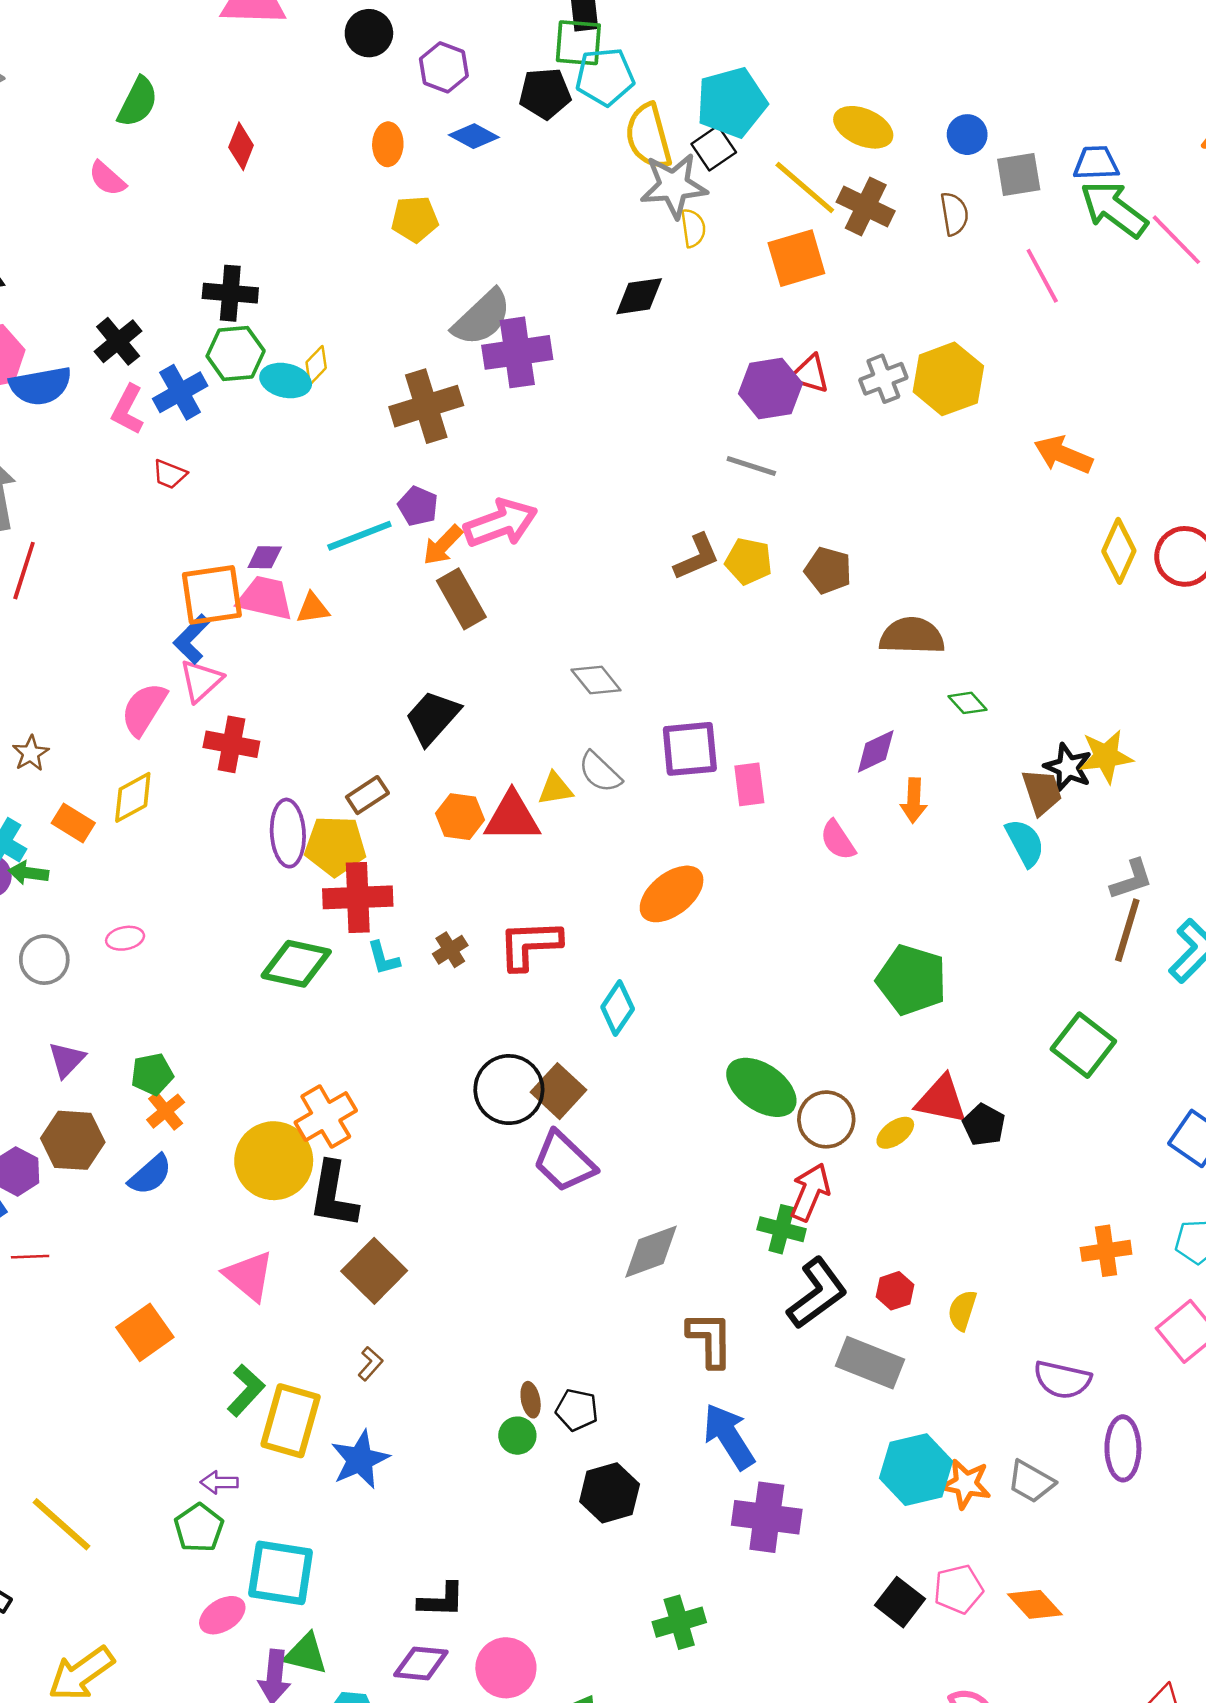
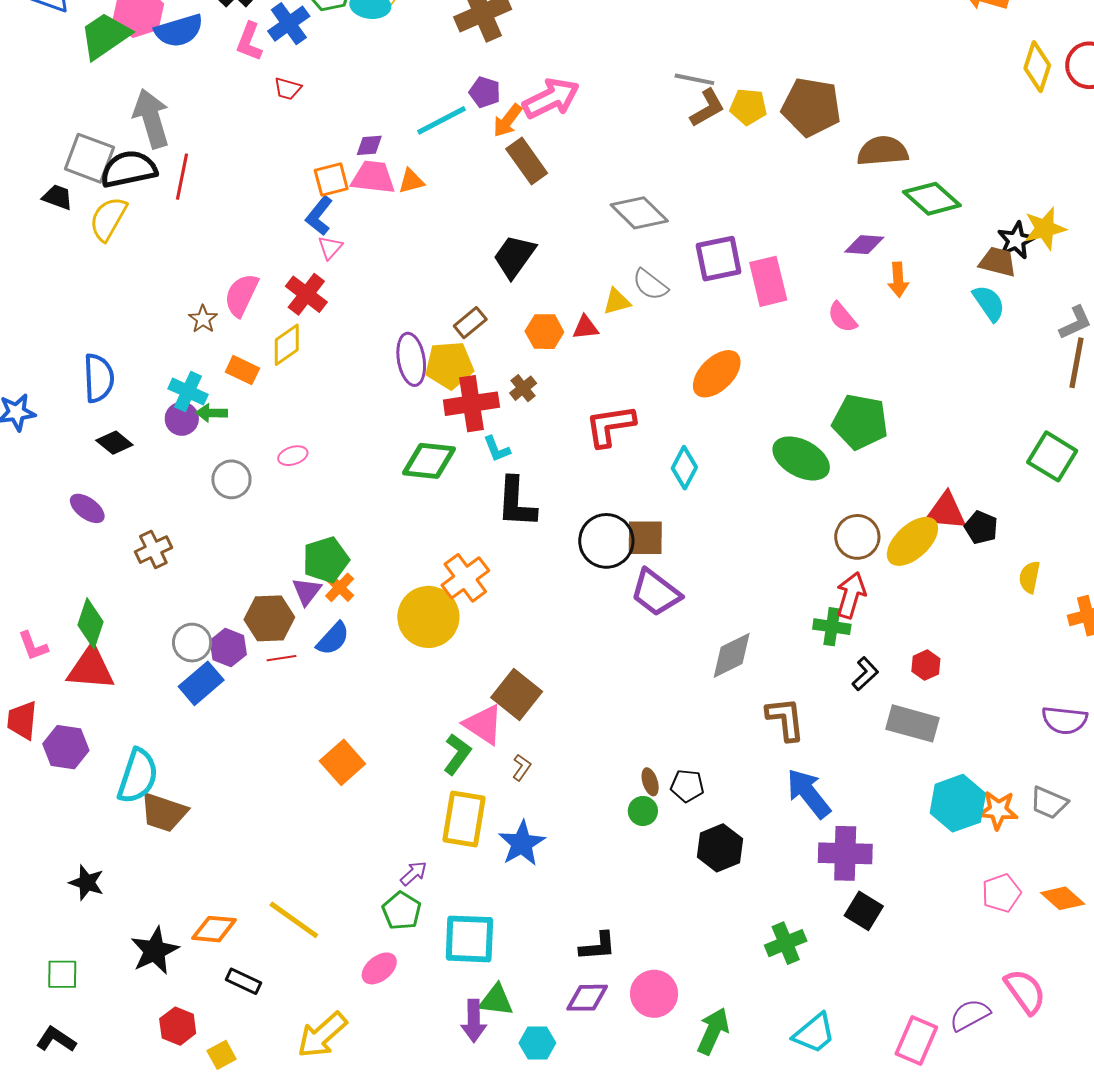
gray line: (751, 466) -> (694, 79), moved
brown pentagon: (828, 570) -> (811, 107), size x1.6
orange square: (212, 595) -> (331, 179), size x0.7
gray diamond: (596, 680) -> (639, 213), size x1.4
pink triangle: (201, 681) -> (330, 248), size x0.7
green diamond: (968, 703) -> (932, 199), size x1.8
pink semicircle: (144, 709) -> (241, 295), moved
red cross: (231, 744) -> (306, 294), moved, turned 33
purple diamond: (876, 751) -> (864, 245), turned 36
black star: (1068, 767) -> (1016, 240), turned 30
pink rectangle: (749, 784) -> (768, 281), size x1.4
brown trapezoid: (1042, 792) -> (998, 262), turned -51
red triangle: (512, 817) -> (585, 327), size x0.6
brown cross: (450, 950) -> (523, 388), moved
green pentagon: (912, 980) -> (860, 422), moved
purple triangle: (67, 1060) -> (307, 591), moved
green pentagon: (152, 1074) -> (326, 560), size x1.4
green ellipse: (761, 1087) -> (801, 458), moved
brown square: (558, 1091) -> (645, 538), turned -36
yellow ellipse: (895, 1133) -> (912, 541), size x1.8
black L-shape: (333, 1195) -> (516, 502), moved
red line: (30, 1257) -> (281, 658), moved
pink triangle: (249, 1276) -> (483, 724), moved
black L-shape: (817, 1293) -> (865, 674), size x0.6
yellow semicircle: (962, 1310) -> (1030, 577), moved
green L-shape: (246, 1390) -> (457, 754), moved
purple arrow: (219, 1482) -> (414, 873), turned 144
black square: (900, 1602) -> (864, 911), moved
pink ellipse: (222, 1615) -> (379, 968), moved

